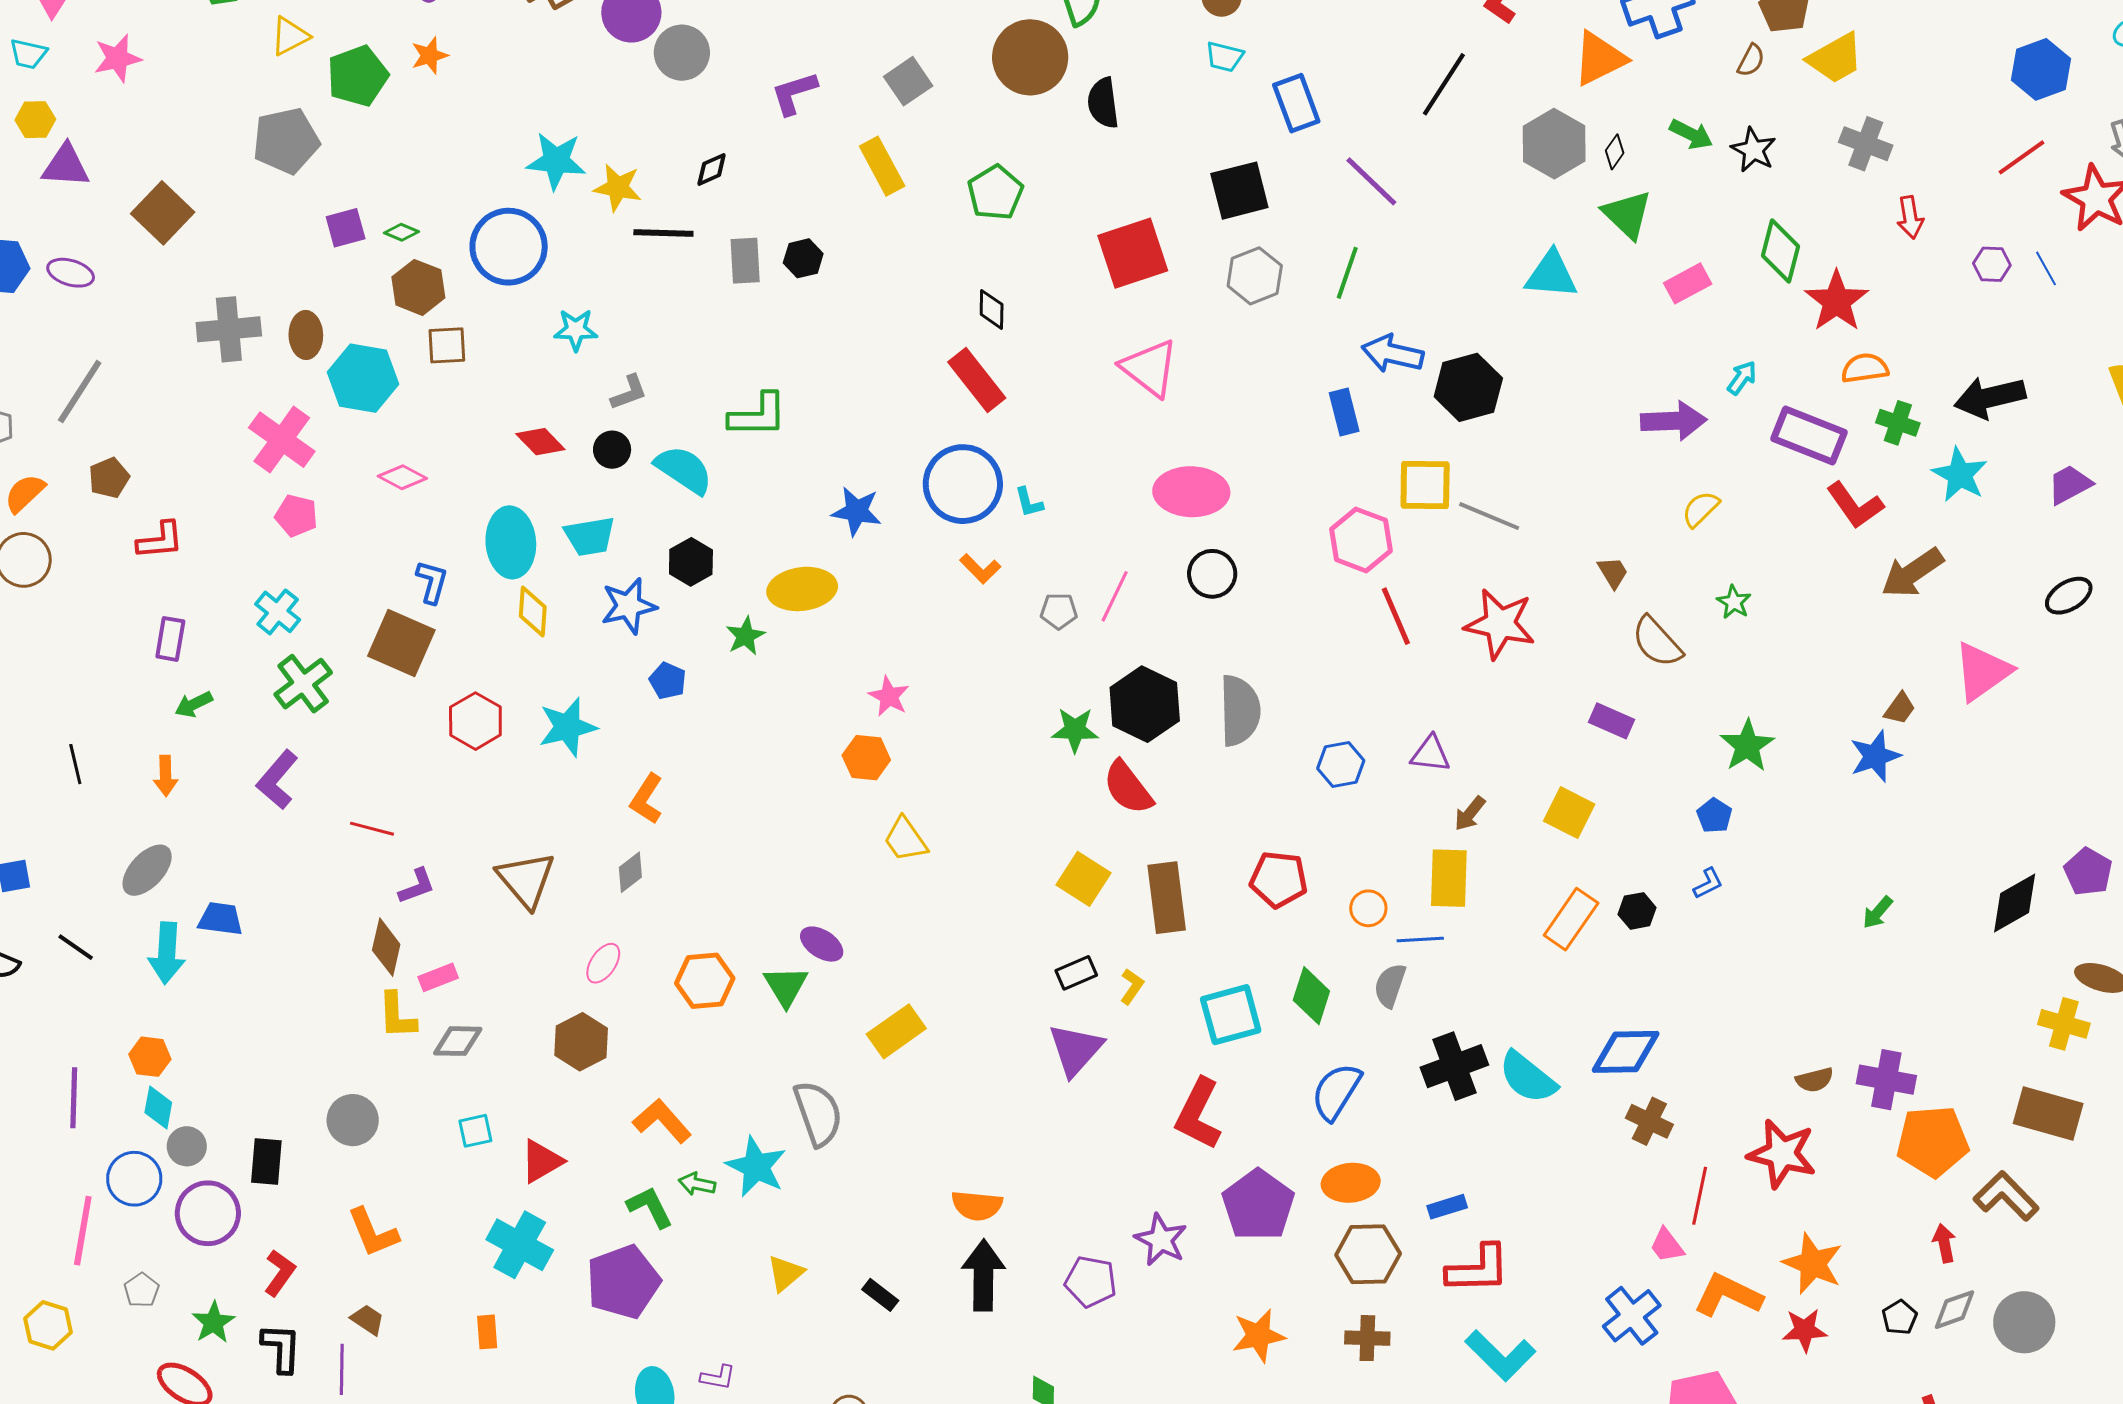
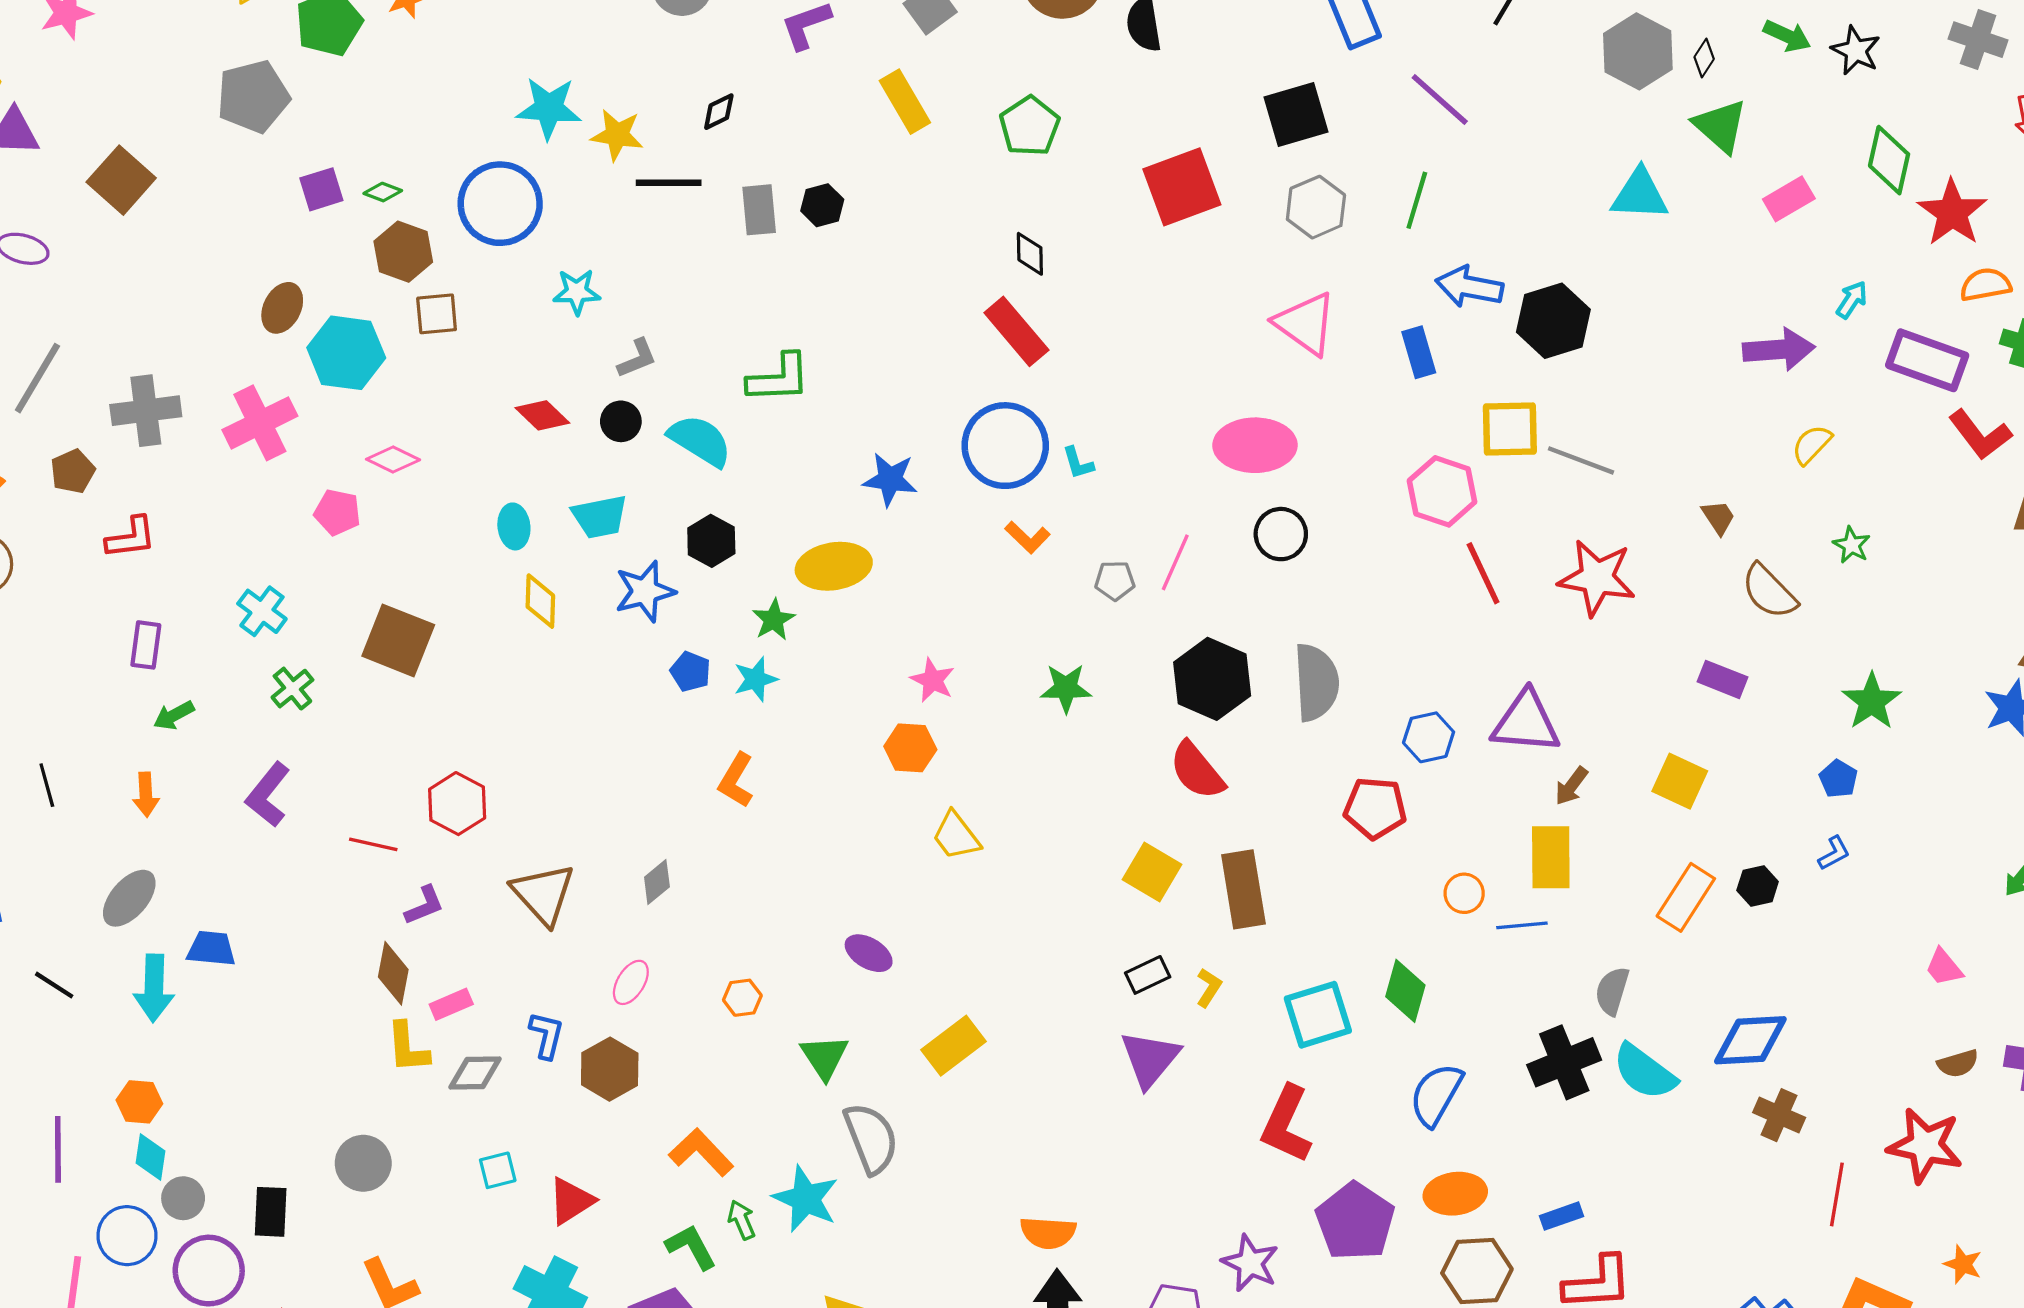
gray cross: (229, 329) -> (146, 411), moved
brown ellipse: (306, 335) -> (282, 308), turned 30
pink triangle: (1150, 368) -> (1306, 324), moved
pink cross: (282, 440) -> (260, 423), turned 30
pink pentagon: (296, 516) -> (337, 512), moved
cyan ellipse: (511, 542) -> (514, 526), size x0.6
blue L-shape: (432, 582) -> (547, 1035), moved
green cross: (303, 684) -> (292, 689), size x0.7
red hexagon: (475, 721) -> (457, 804), moved
cyan star: (568, 727) -> (756, 679), moved, size x0.7
green star: (1075, 730) -> (1066, 688), moved
purple triangle: (1430, 754) -> (1526, 722), size x1.6
orange L-shape: (647, 799) -> (736, 780), moved
red pentagon: (1279, 879) -> (1375, 808), moved
orange hexagon: (705, 981) -> (742, 998), size x0.6
gray semicircle: (1390, 985) -> (1612, 991), moved
green triangle: (786, 986) -> (825, 1057), moved
green arrow: (697, 1184) -> (742, 1220), turned 57
pink trapezoid: (1667, 1245) -> (1944, 967), moved
orange star: (1813, 1264) -> (1963, 1264), size x0.6

